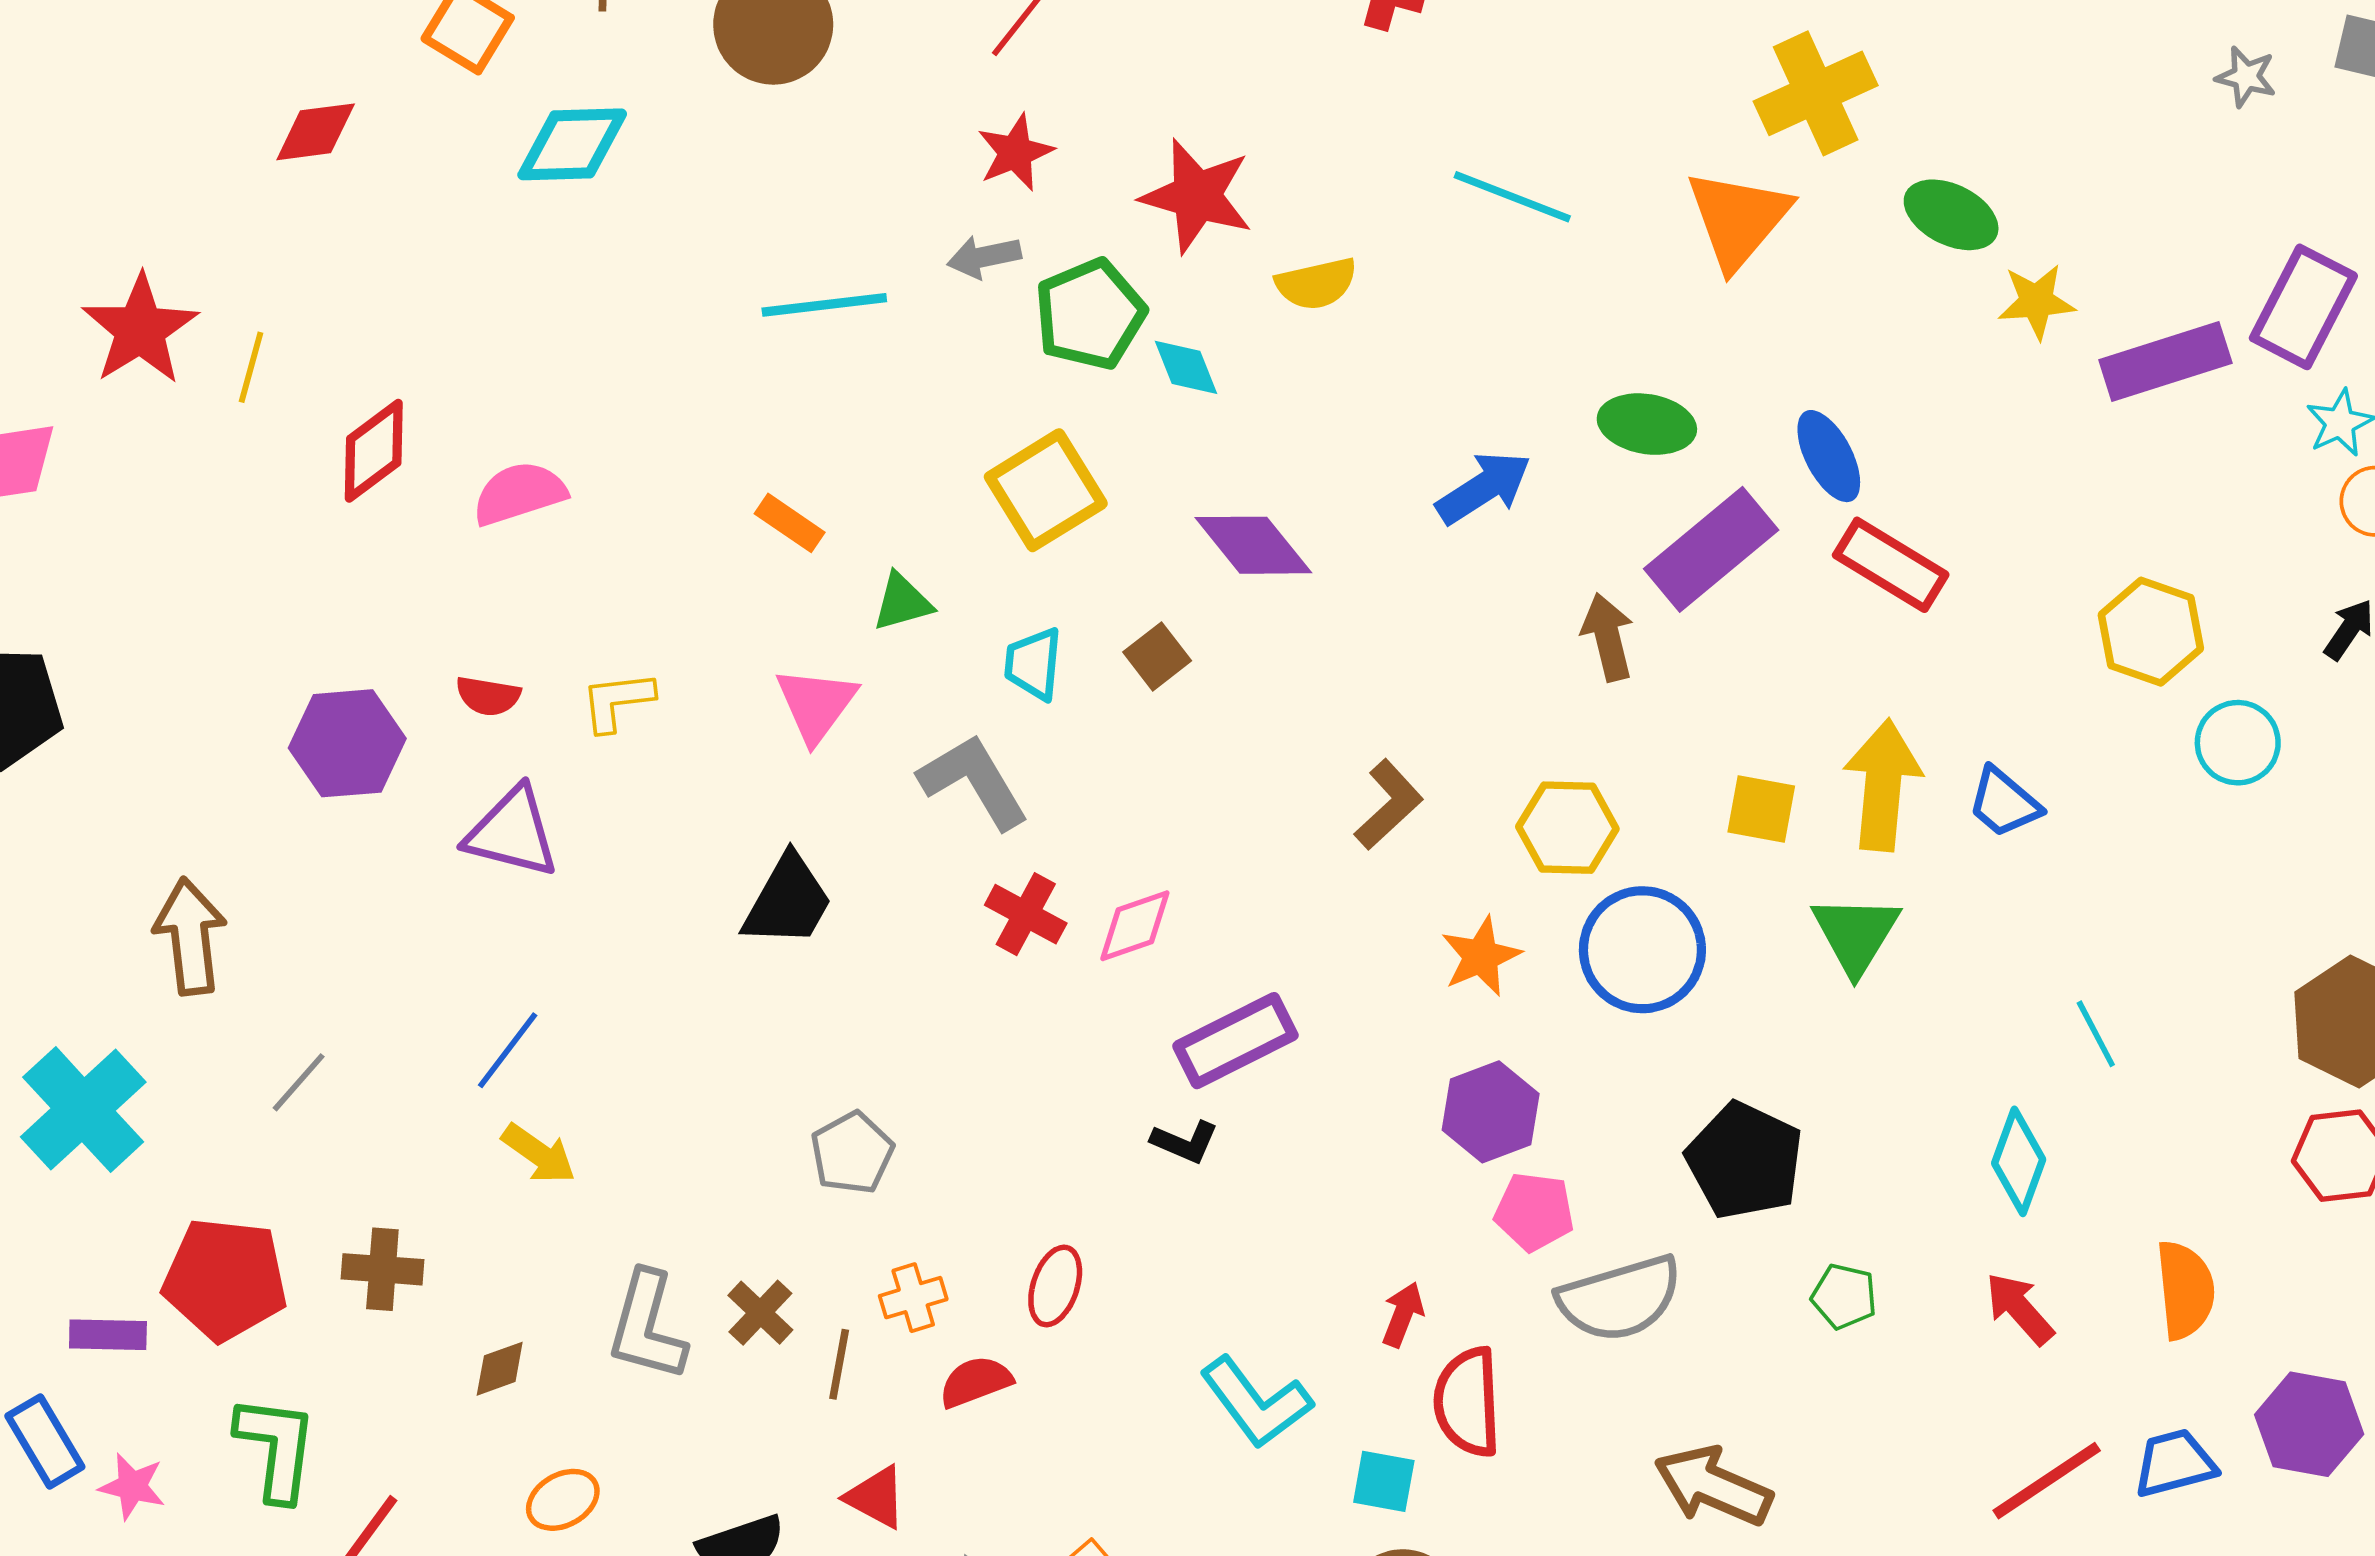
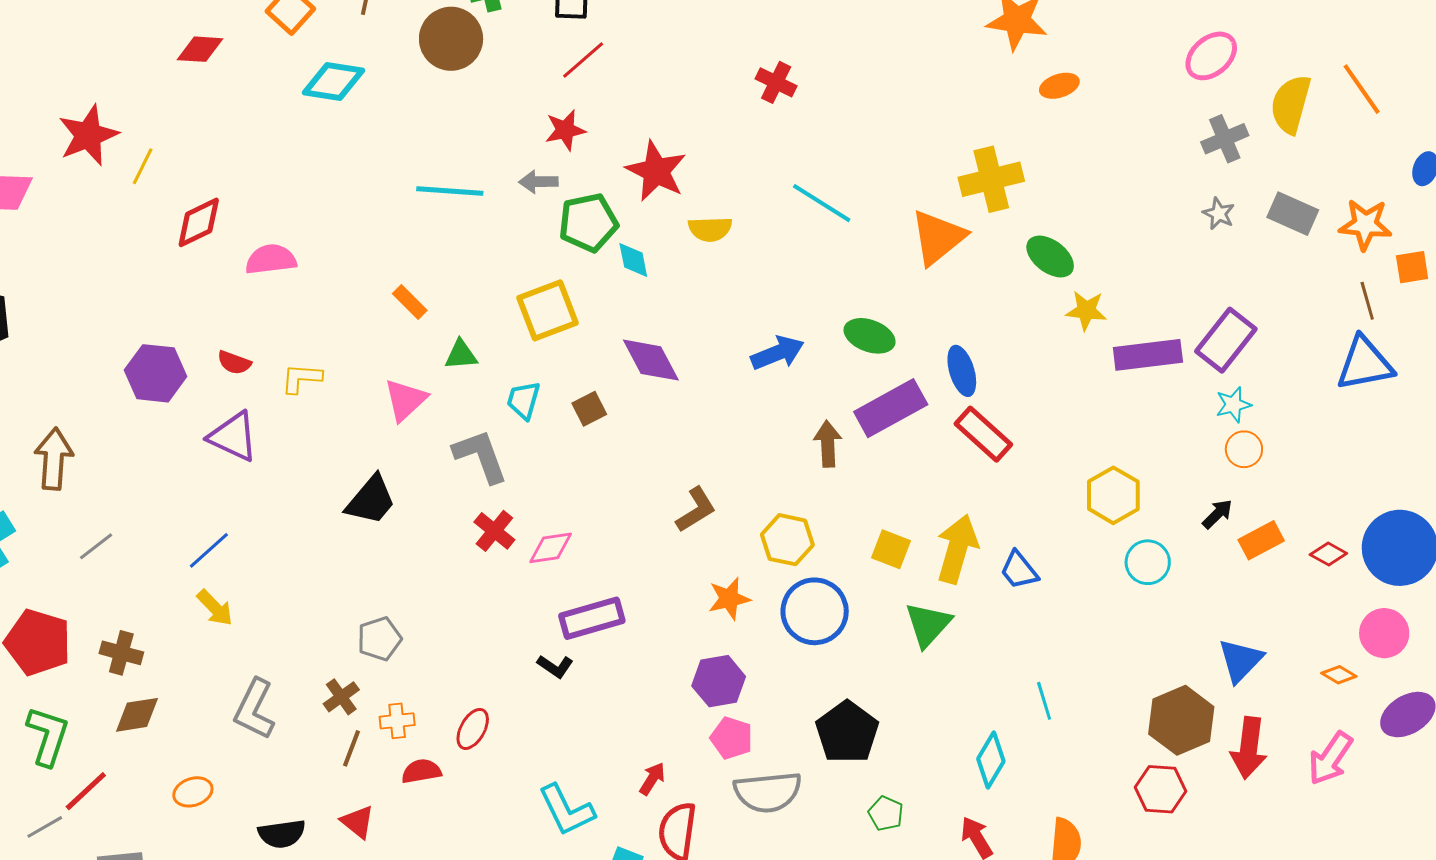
brown cross: (760, 1313) -> (341, 697), moved
brown diamond: (500, 1369) -> (137, 715), moved, size x1.4

